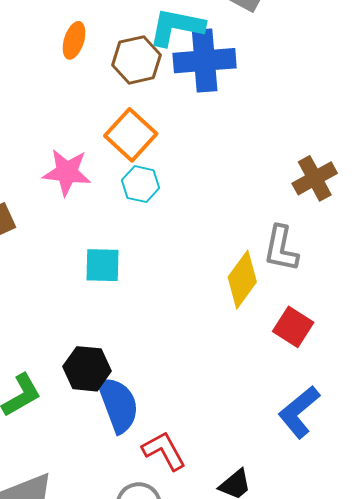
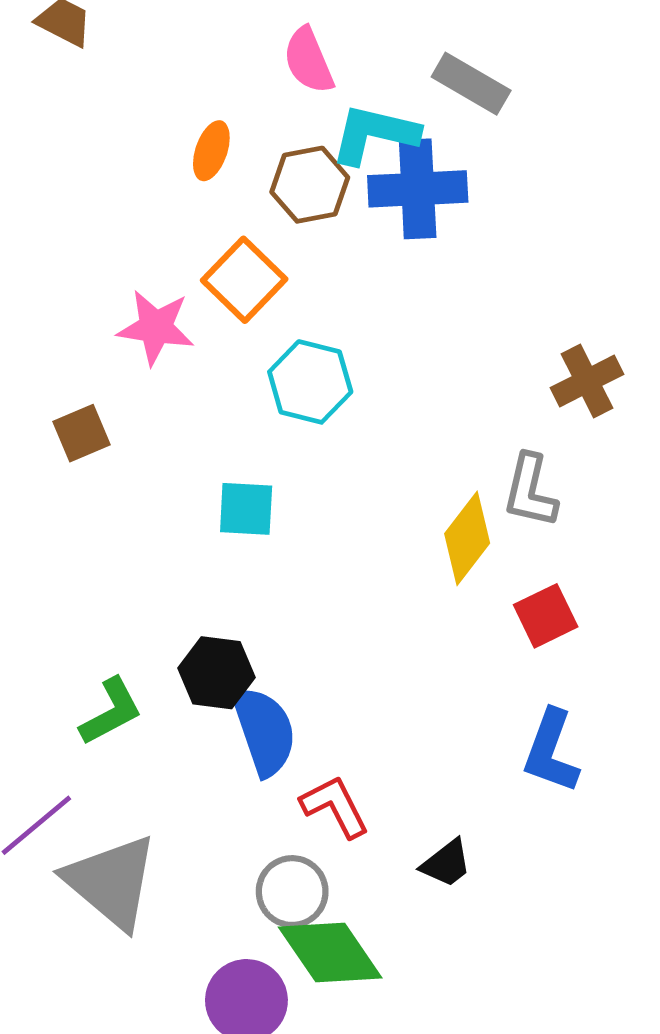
orange square: (131, 135) -> (244, 280), moved
pink star: (67, 172) -> (156, 327), moved
cyan hexagon: (141, 184) -> (310, 382), size x1.4
red square: (293, 327) -> (546, 616), turned 30
blue L-shape: (299, 412) -> (551, 751), turned -32

